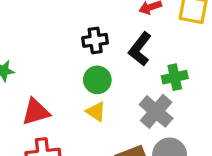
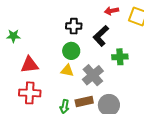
gray cross: (156, 111) -> (93, 75), moved
yellow triangle: (96, 112) -> (67, 71), turned -32

